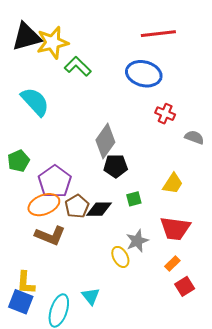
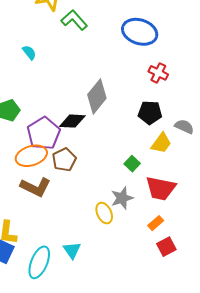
cyan semicircle: (35, 102) -> (29, 52), size x0.5
gray semicircle: (194, 137) -> (184, 127), moved
black pentagon: (116, 166) -> (150, 113), moved
green square: (134, 199) -> (132, 164), moved, turned -35
black diamond: (99, 209) -> (72, 121), moved

